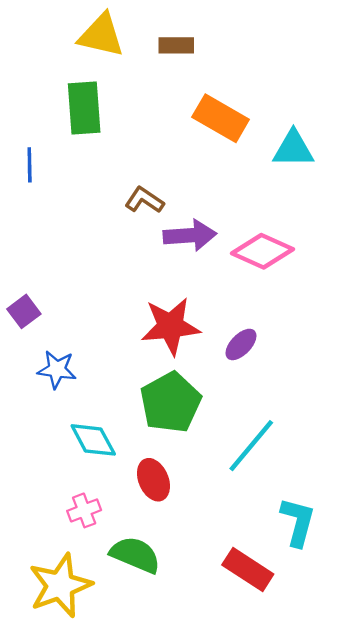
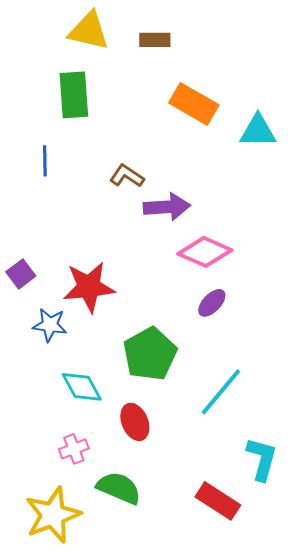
blue line: (30, 165) -> (45, 161), moved
pink diamond: (263, 251) -> (205, 252), moved
red star: (171, 326) -> (89, 287), moved

